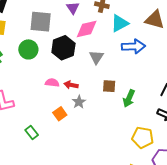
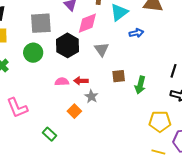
blue arrow: (133, 46) -> (136, 33), size x0.6

